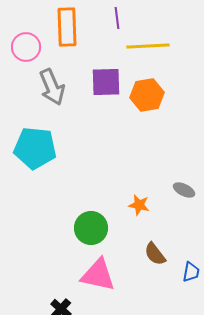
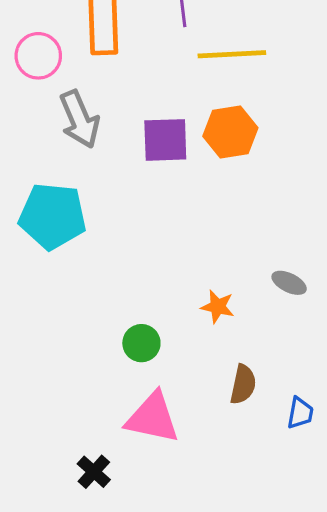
purple square: (106, 82) -> (165, 140), moved
green circle: (91, 228) -> (141, 343), size x0.7
brown semicircle: (155, 254) -> (243, 384), turned -130

